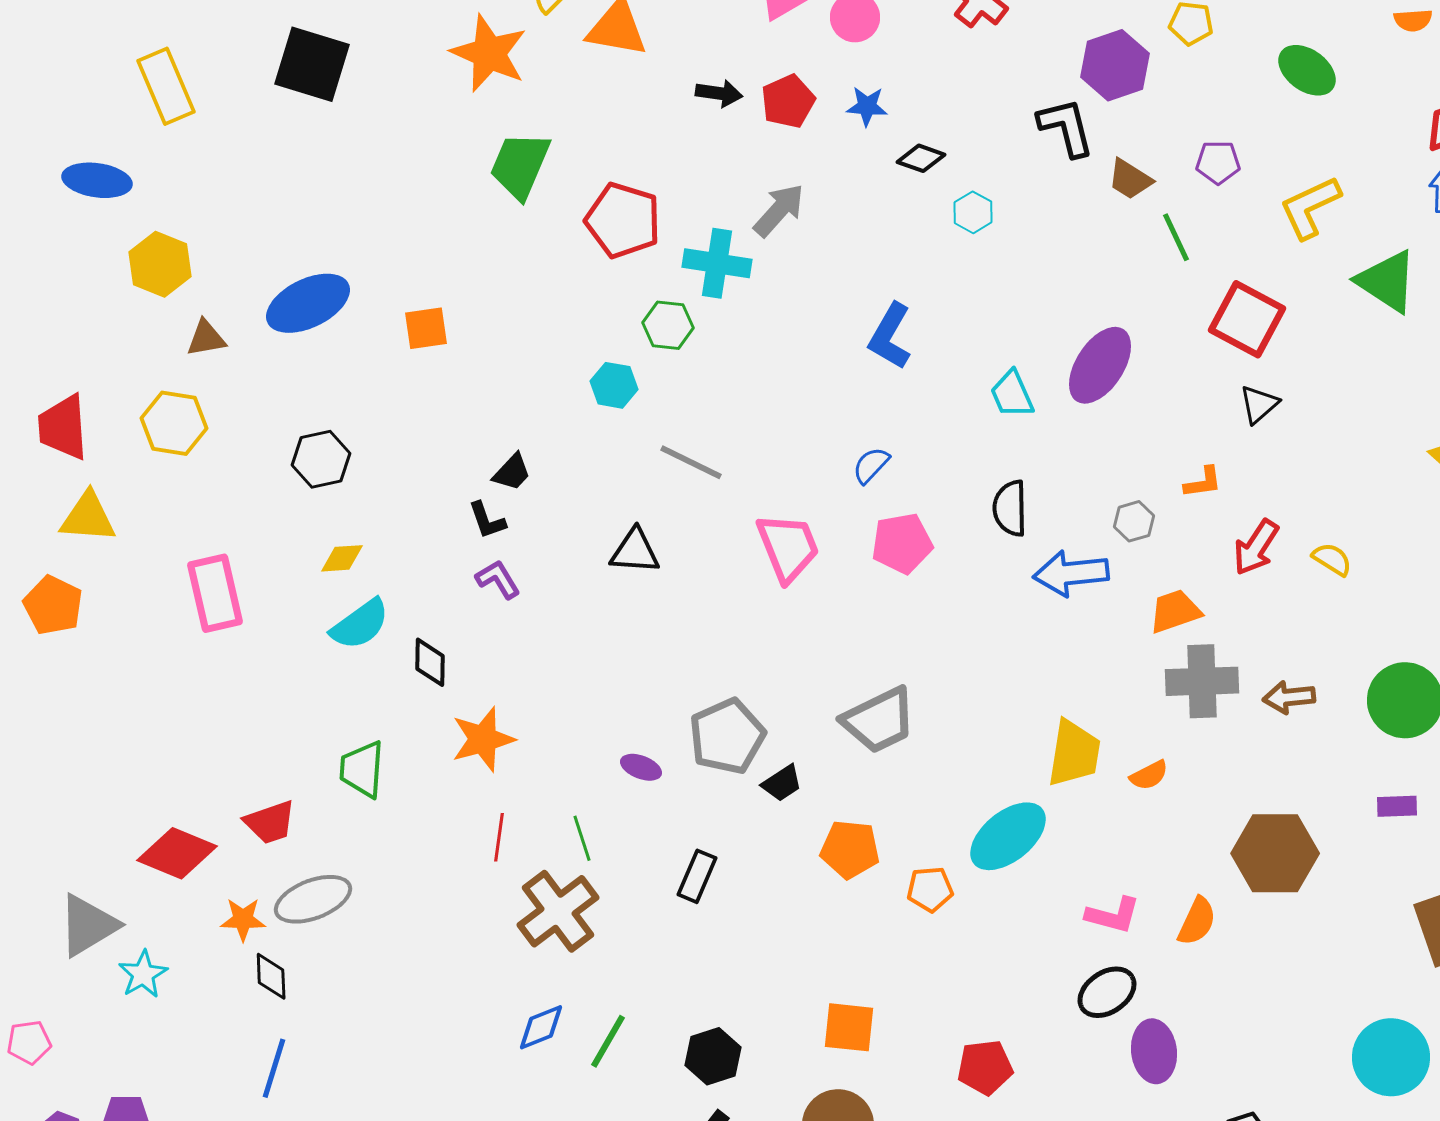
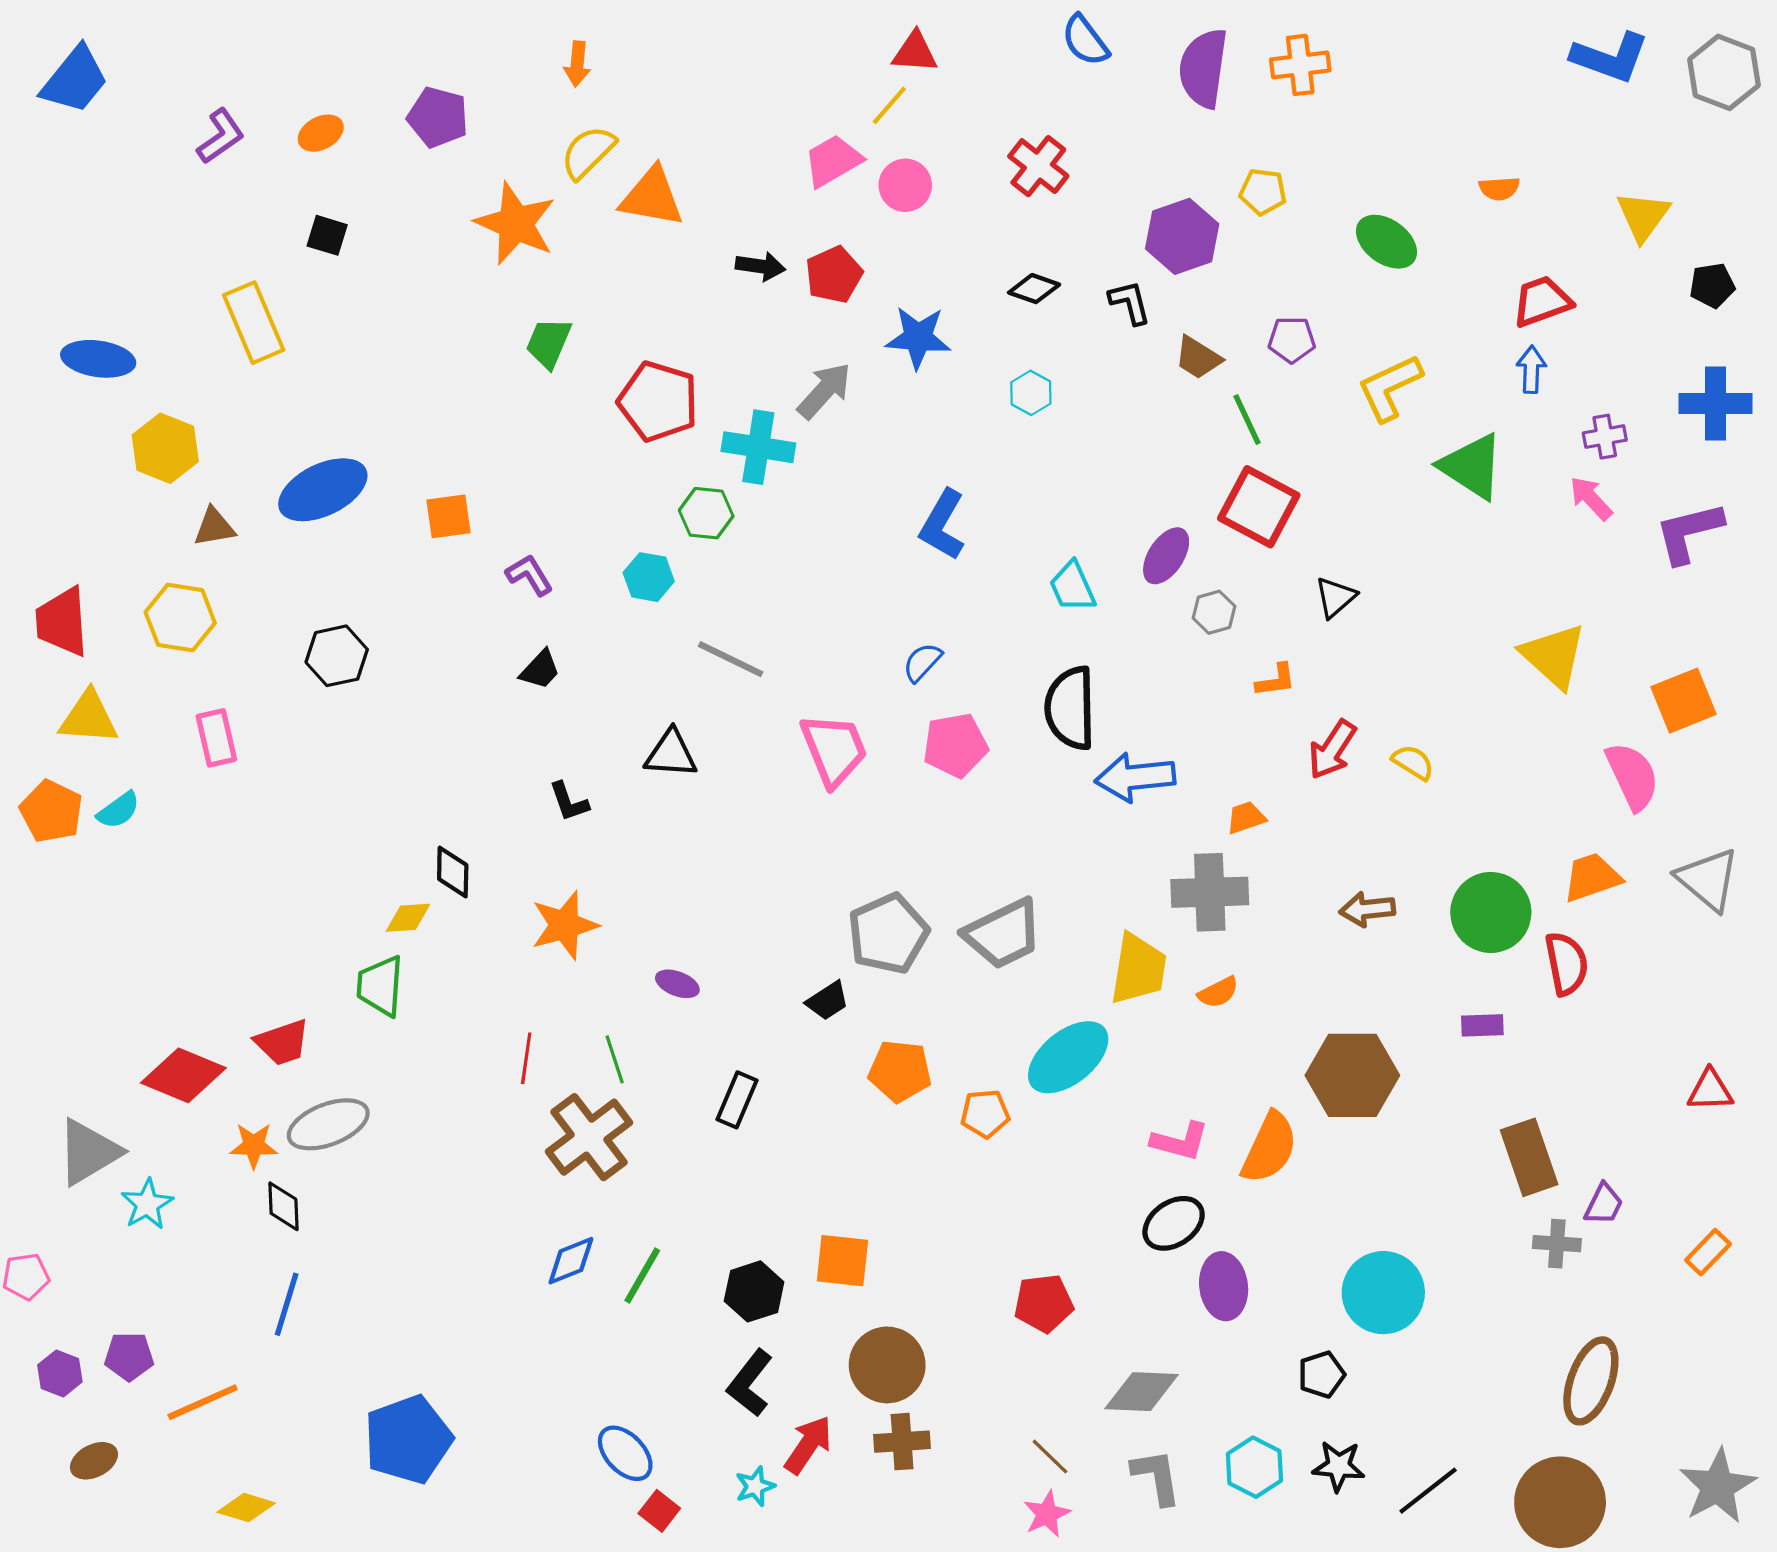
black square: (312, 64) -> (327, 235), size x0.5
yellow rectangle: (166, 86) -> (254, 323), moved
blue star: (867, 106) -> (918, 338), moved, size x1.5
black L-shape: (1066, 127) -> (1130, 302), size x0.7
black diamond: (921, 158) -> (1034, 289), moved
green trapezoid: (520, 165) -> (549, 343), size x0.7
red square: (1247, 319) -> (1259, 507), moved
purple ellipse: (1100, 365) -> (1166, 556), size x0.7
black semicircle: (1010, 508) -> (1070, 708), size x1.4
black L-shape: (487, 520) -> (569, 802), moved
gray hexagon: (1134, 521) -> (1214, 612), moved
yellow diamond: (342, 558) -> (408, 918), moved
purple L-shape: (498, 579) -> (529, 575), moved
pink rectangle: (215, 593) -> (216, 738), moved, size x0.7
orange trapezoid: (1175, 611) -> (1246, 818), size x0.7
cyan semicircle: (360, 624) -> (118, 810), moved, size x0.7
gray cross: (1202, 681) -> (1210, 892), moved
gray trapezoid: (879, 720) -> (1003, 934), moved
gray pentagon: (727, 736) -> (888, 934), moved
orange star: (483, 739) -> (565, 925), moved
orange semicircle: (1197, 921) -> (1269, 1148), size x1.4
orange square: (849, 1027) -> (842, 1261), moved
cyan circle: (1391, 1057) -> (1383, 1293), moved

